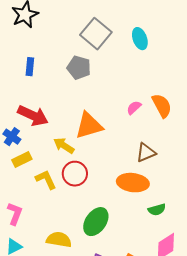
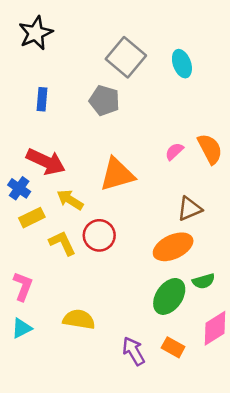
yellow arrow: (64, 146) -> (70, 200), moved
orange ellipse: (133, 183) -> (173, 247), turned -32
green ellipse: (96, 222) -> (169, 296), moved

